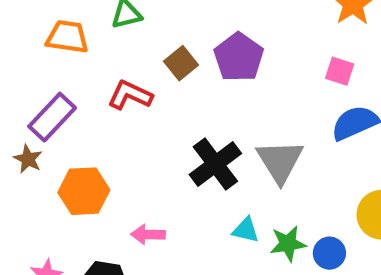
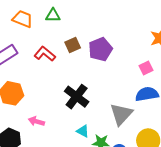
pink square: (340, 71) -> (146, 68), turned 32
gray triangle: (280, 161) -> (121, 114), moved
black cross: (215, 164) -> (77, 97), turned -30

